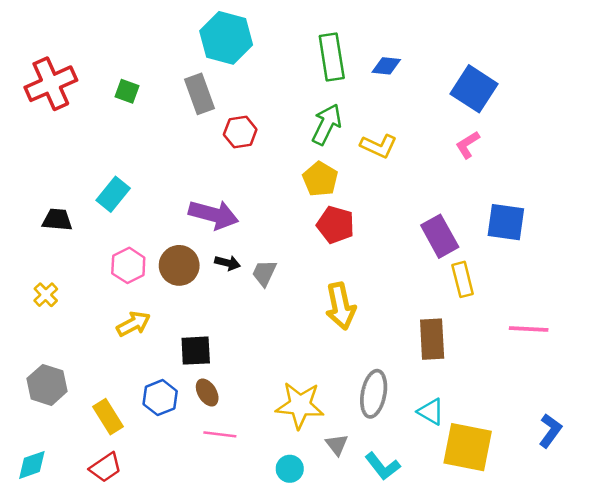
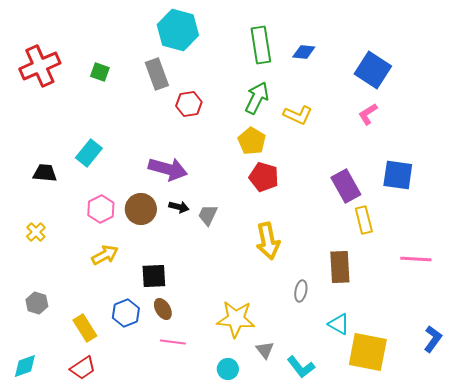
gray hexagon: (47, 385) -> (37, 303), size x0.7
gray ellipse: (374, 394) -> (301, 291), moved, size x0.6

